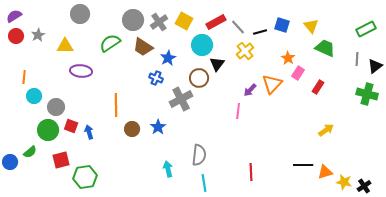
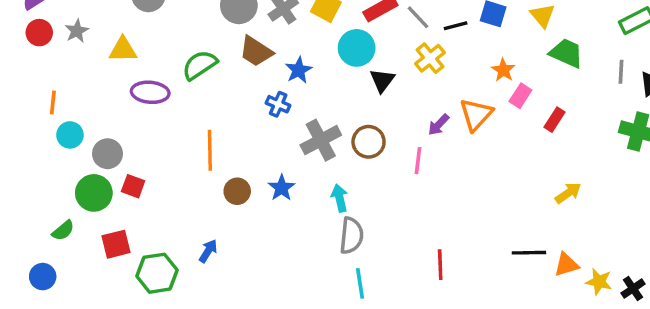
green semicircle: (110, 43) -> (200, 65), moved
brown circle: (199, 78) -> (369, 142), moved
blue arrow: (89, 132) -> (208, 251), moved, turned 48
blue circle: (10, 162) -> (43, 277), moved
cyan arrow: (168, 169) -> (340, 198), moved

